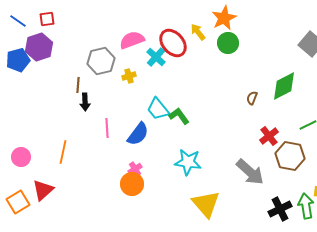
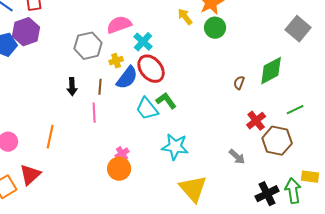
red ellipse: (173, 43) -> (151, 69), moved
brown line: (78, 85) -> (100, 87), moved
cyan trapezoid: (158, 109) -> (147, 109), moved
blue semicircle: (138, 134) -> (127, 78), moved
gray arrow: (250, 172) -> (237, 157), size x0.6

